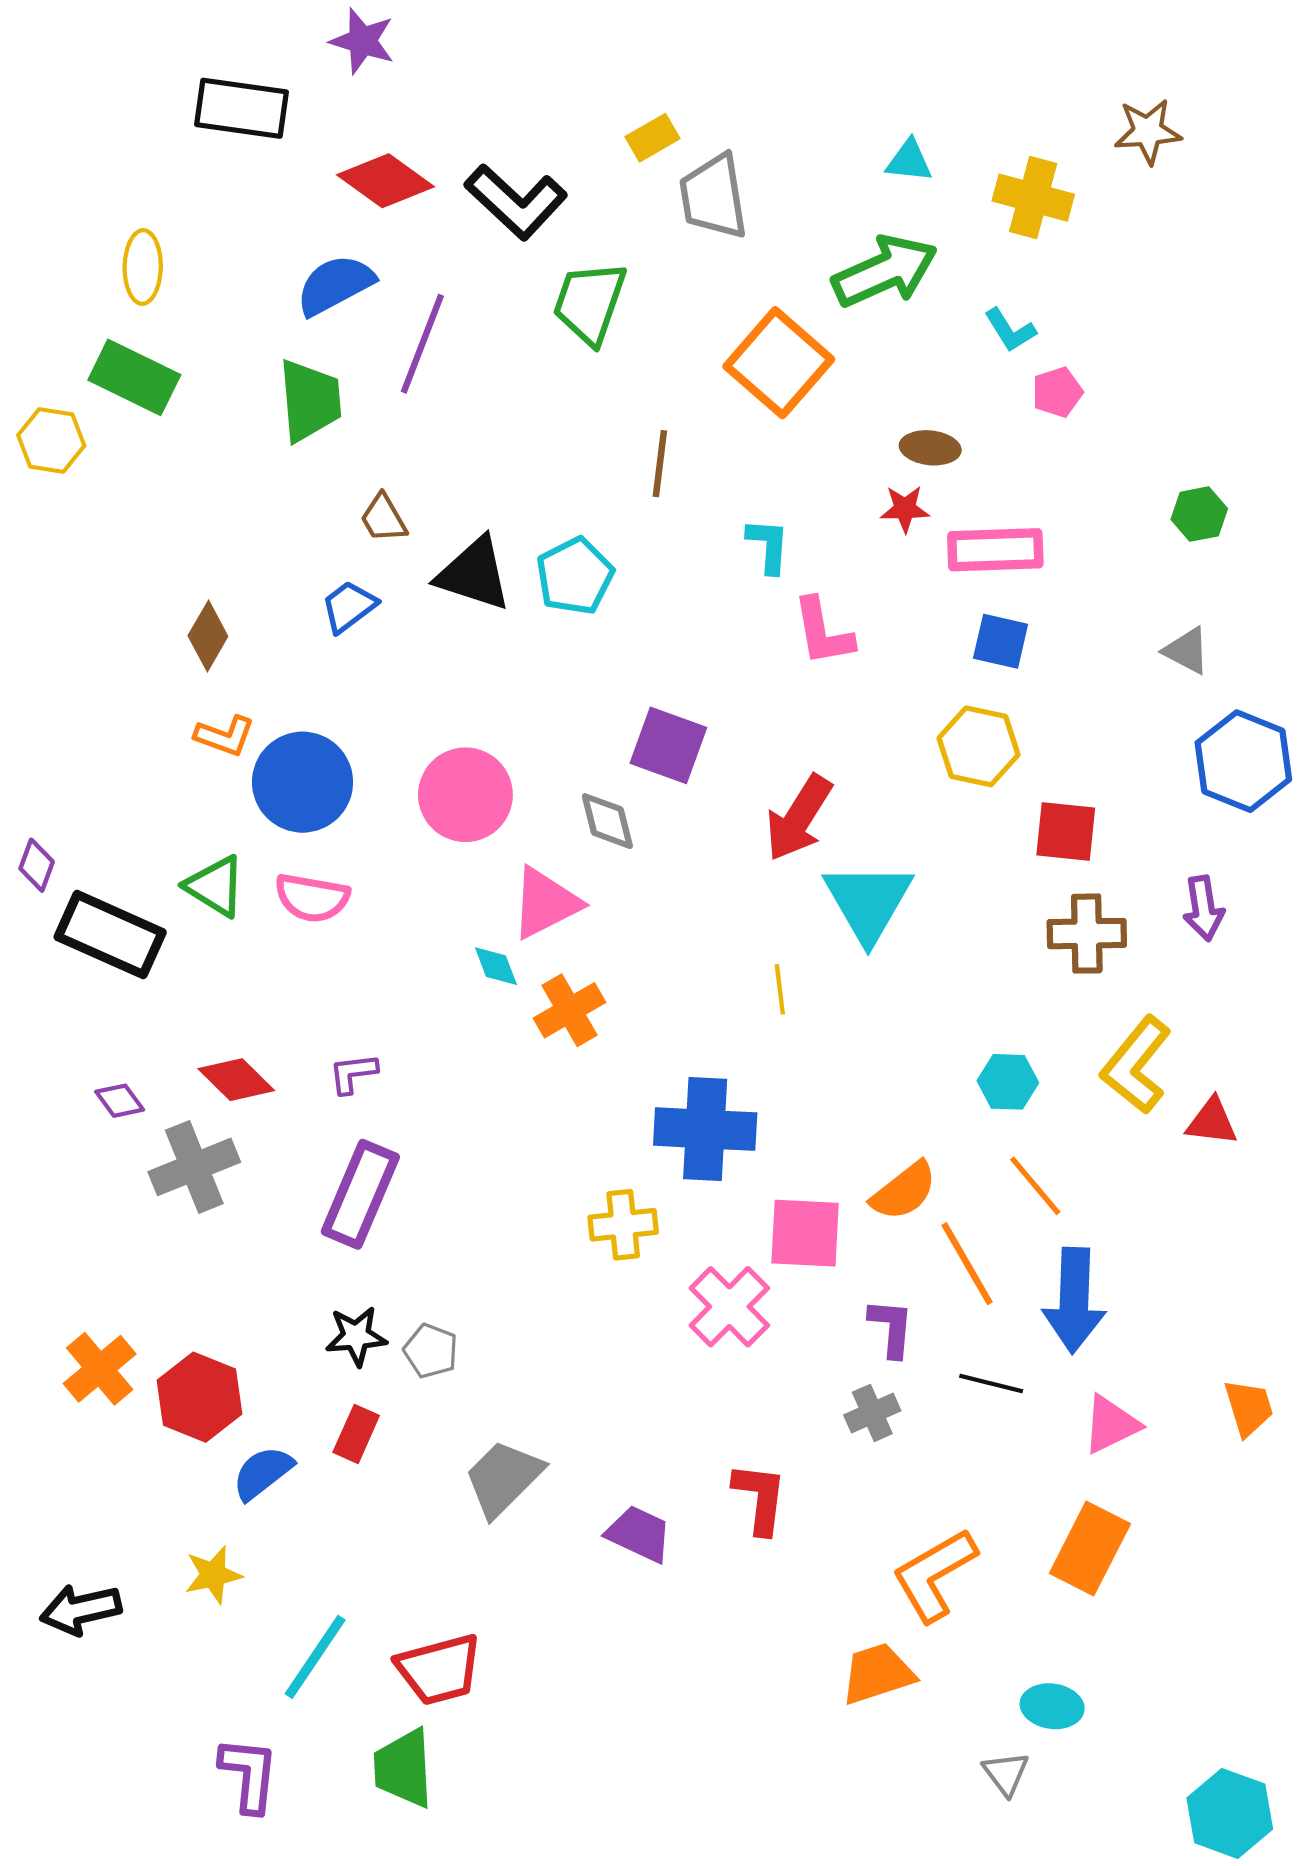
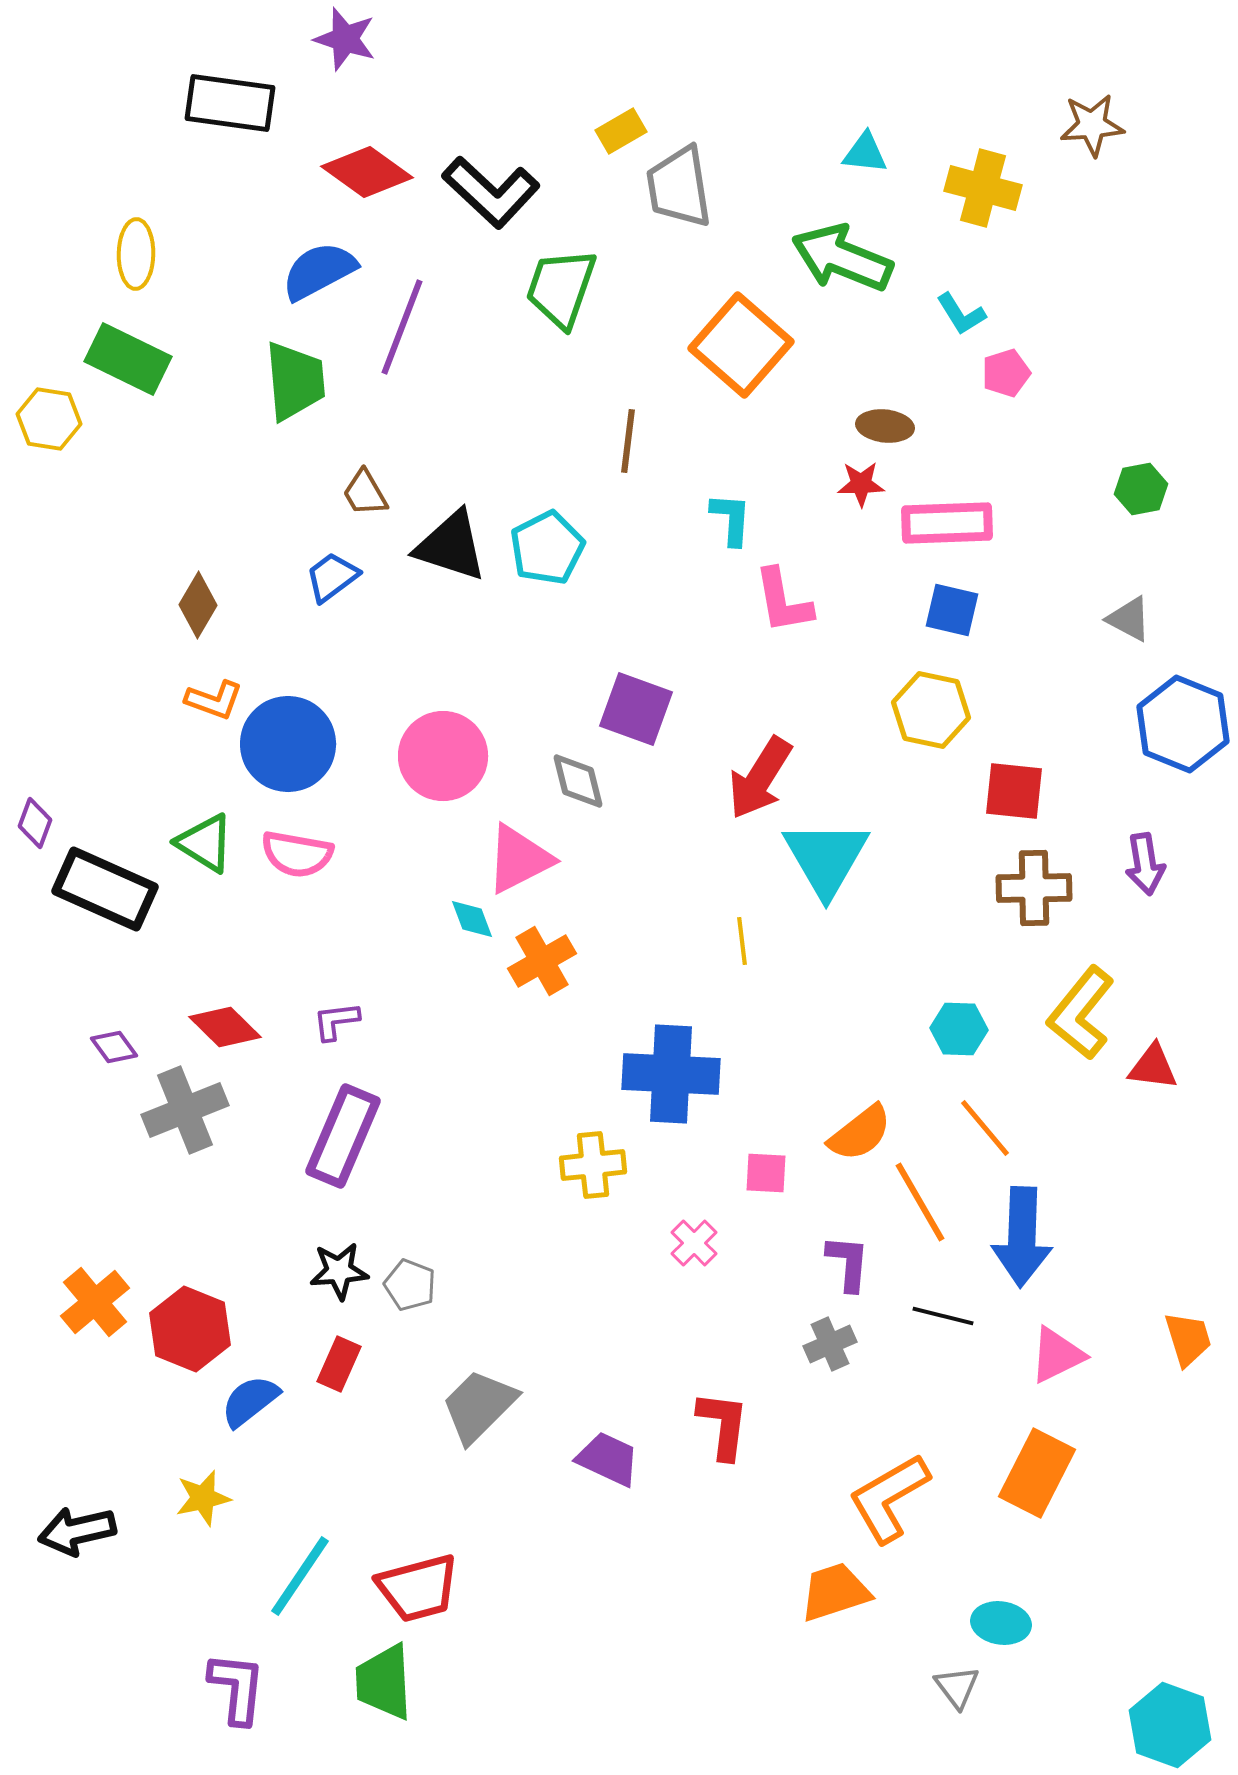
green arrow: (885, 271) -> (842, 258), turned -134
pink square: (805, 1233) -> (766, 1173), size x0.6
pink cross: (729, 1307) -> (694, 1243), size x0.6

